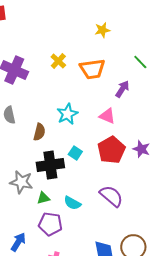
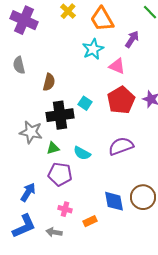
orange trapezoid: (92, 69) -> (102, 19), turned 68
cyan star: (67, 114) -> (93, 49), moved
purple semicircle: (111, 196) -> (121, 146), turned -60

